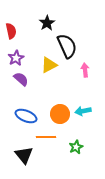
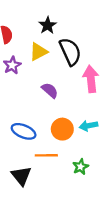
yellow triangle: (49, 65) -> (38, 52), moved
pink arrow: (85, 70) -> (91, 79), size x1.6
purple semicircle: (21, 79) -> (50, 90), moved

